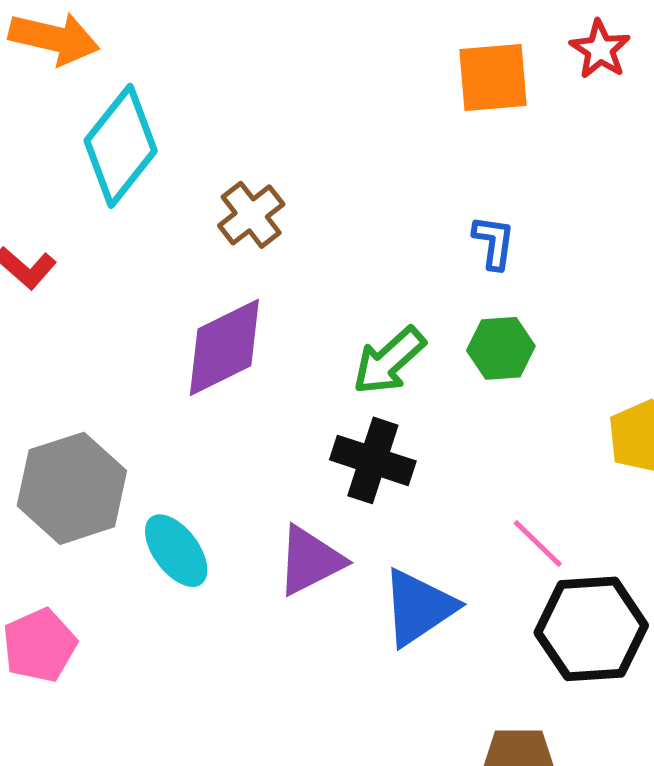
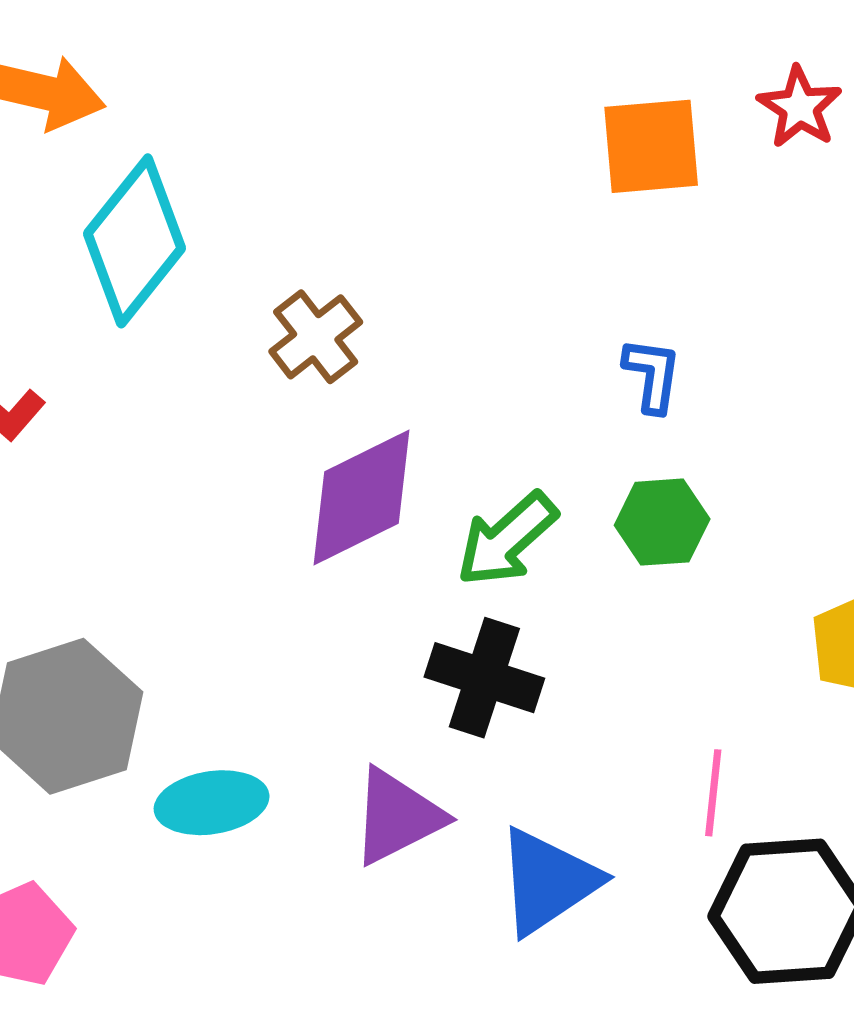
purple diamond: (224, 347) -> (361, 498), moved
pink line: (538, 544) -> (713, 793), turned 52
cyan ellipse: (176, 551) -> (212, 803), turned -62

